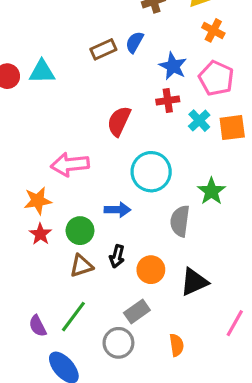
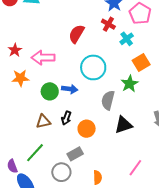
red cross: (168, 101) -> (108, 24), turned 32
orange square: (232, 128) -> (141, 62), moved, turned -30
green circle: (80, 231) -> (50, 91), moved
red star: (40, 234) -> (15, 50), moved
black triangle: (194, 282) -> (123, 125), moved
purple semicircle: (38, 326) -> (12, 166), moved

